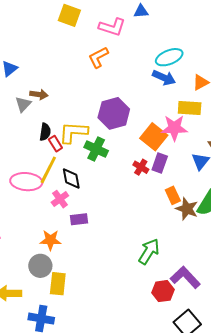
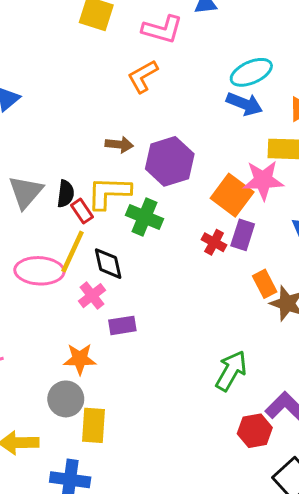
brown arrow: (39, 95) -> (119, 145), moved
gray triangle: (23, 104) -> (26, 192), moved, size x1.4

